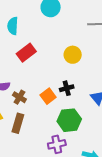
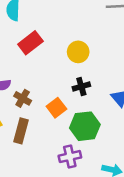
yellow circle: (73, 55) -> (78, 52), moved
orange square: (48, 96) -> (56, 108), moved

